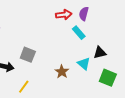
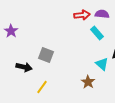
purple semicircle: (84, 14) -> (102, 14), turned 80
brown star: (62, 72) -> (88, 82), moved

